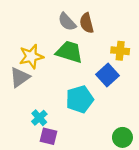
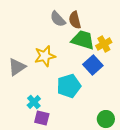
yellow cross: (120, 51) -> (104, 44), turned -35
green trapezoid: (69, 52) -> (83, 40), moved
yellow star: (31, 57) -> (45, 56), moved

